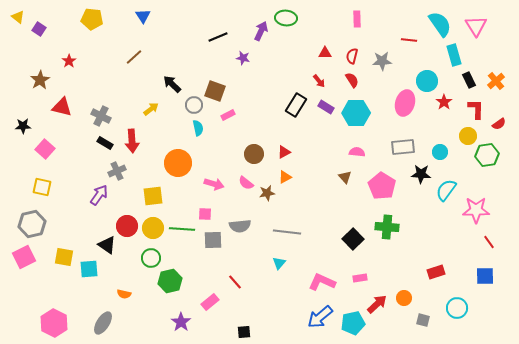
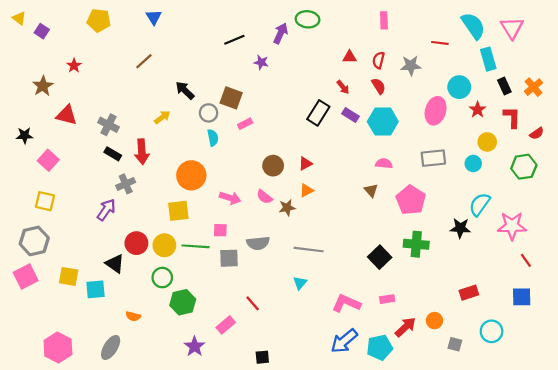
yellow circle: (468, 136) -> (487, 142), moved
black star: (421, 174) -> (460, 228), moved
yellow square: (153, 196) -> (178, 211), moved

